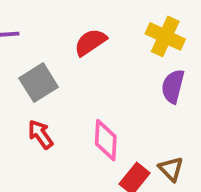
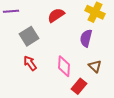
purple semicircle: (173, 86) -> (86, 38), moved
brown triangle: (171, 169) -> (95, 66), moved

